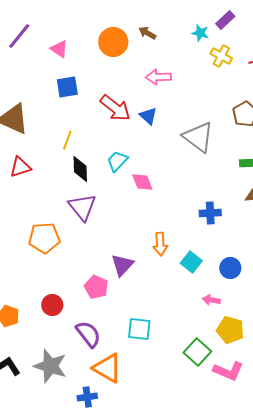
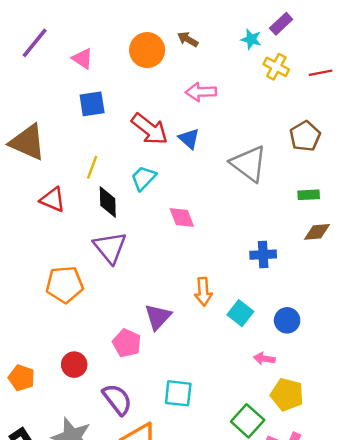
cyan trapezoid: (117, 161) -> (144, 178), moved
red triangle: (20, 167) -> (53, 200), moved, turned 40

